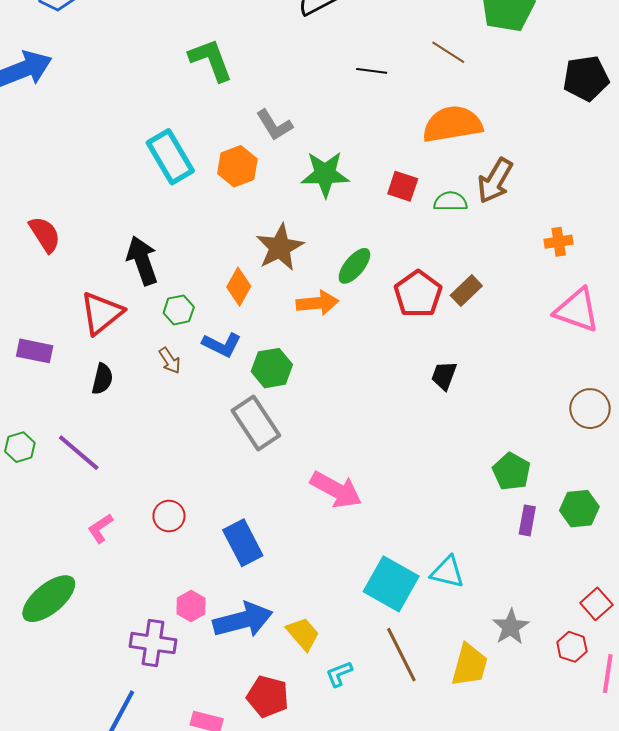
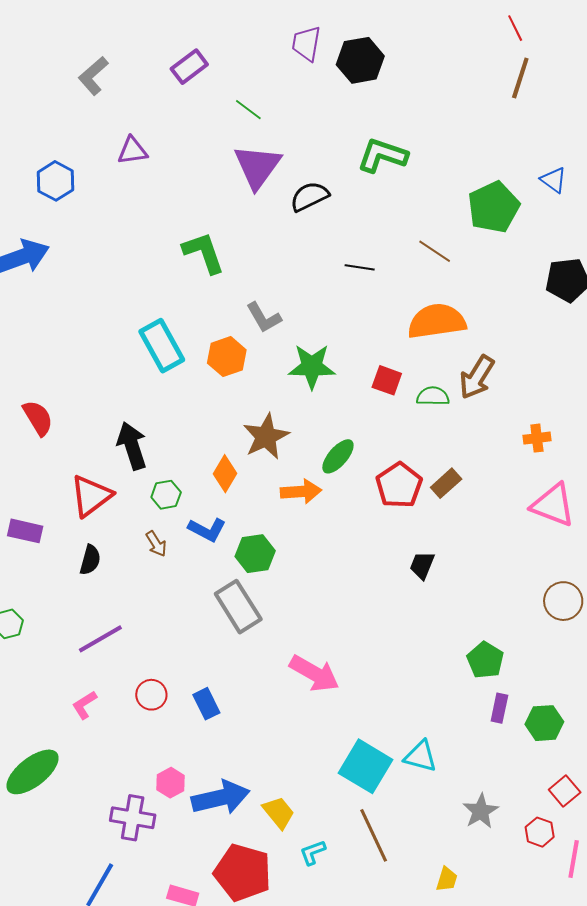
purple line: (79, 453) -> (100, 639), moved, turned -72
green hexagon: (579, 509) -> (544, 723), moved
blue rectangle: (243, 543) -> (206, 704), moved, size x0.7
yellow trapezoid: (470, 665) -> (447, 879), moved, size x0.6
red pentagon: (268, 696) -> (243, 873), size x1.4

